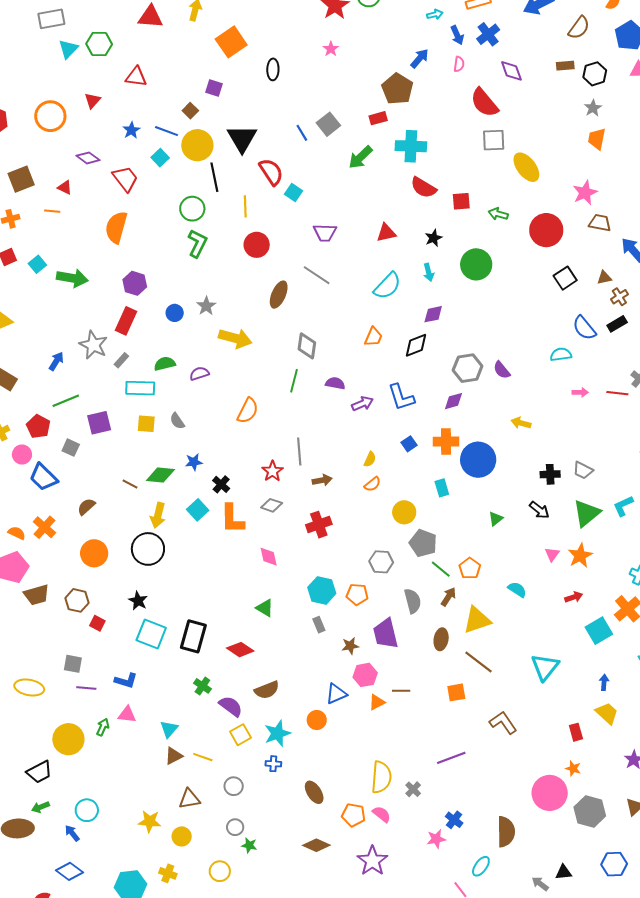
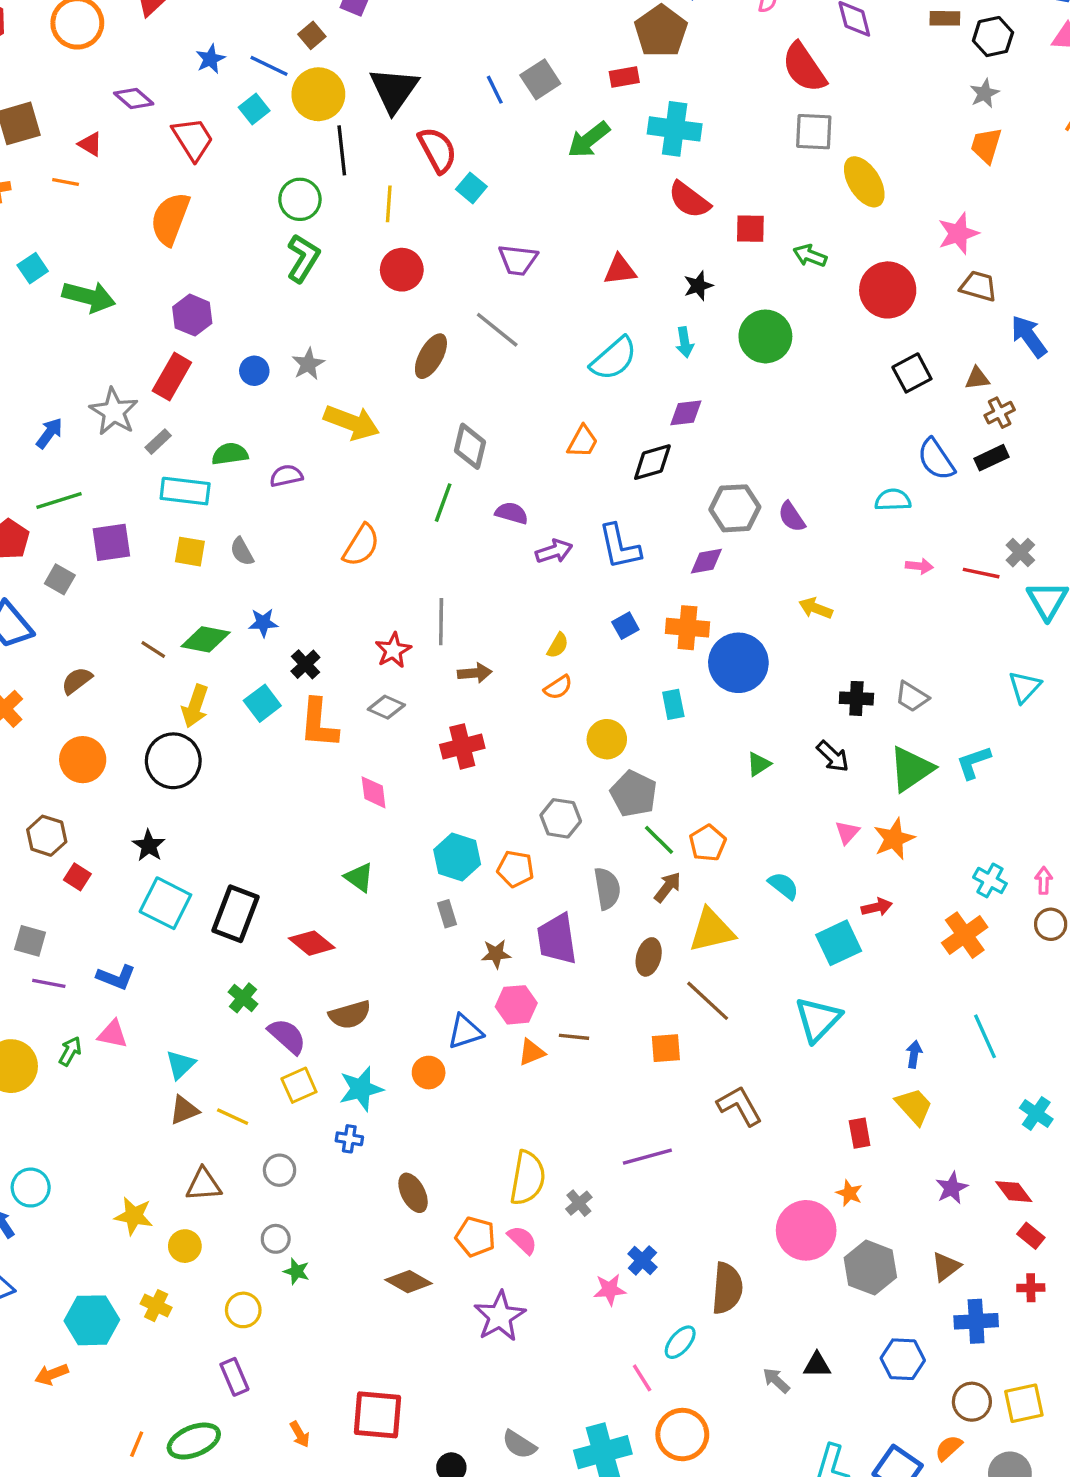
cyan square: (599, 631) -> (839, 943), moved

